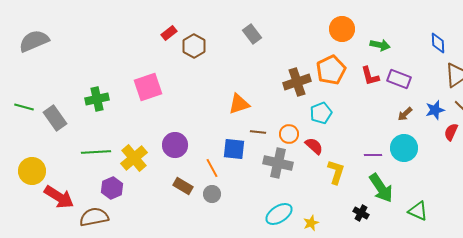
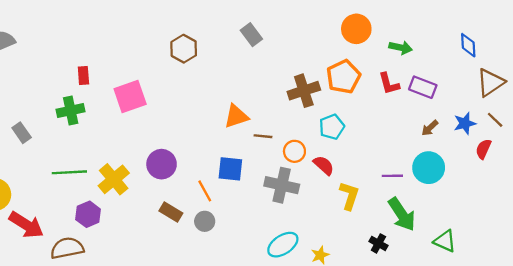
red rectangle: (169, 33) -> (83, 76), moved, turned -56
gray rectangle: (55, 118) -> (22, 133), size x0.7
brown line: (258, 132) -> (263, 136), moved

